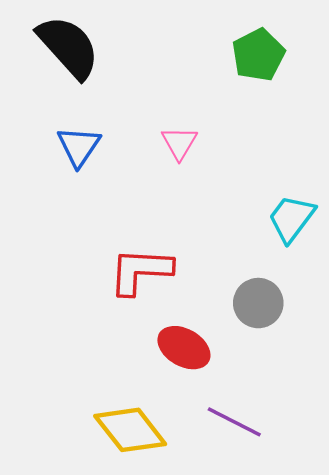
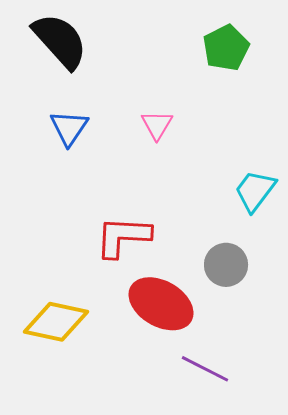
red ellipse: (184, 348) -> (161, 304), size x1.4
yellow diamond: (130, 430) -> (56, 322), moved, turned -40

